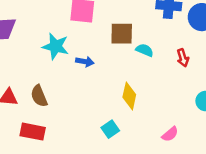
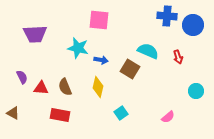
brown square: (122, 34) -> (130, 69), moved, turned 30
cyan semicircle: (145, 50) -> (148, 51), size x1.5
yellow diamond: (129, 96) -> (98, 87), moved

